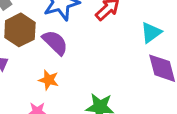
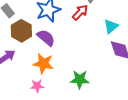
orange star: (49, 80) -> (43, 63), size x1.5

